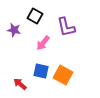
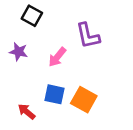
black square: (35, 16) -> (32, 16), moved
purple star: (14, 30) -> (19, 52), moved

